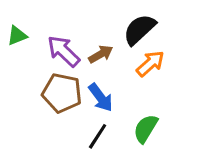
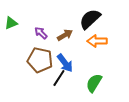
purple arrow: (64, 51) -> (41, 33), size x0.6
orange arrow: (150, 64) -> (97, 41), turned -138
black line: (98, 136) -> (59, 78), moved

